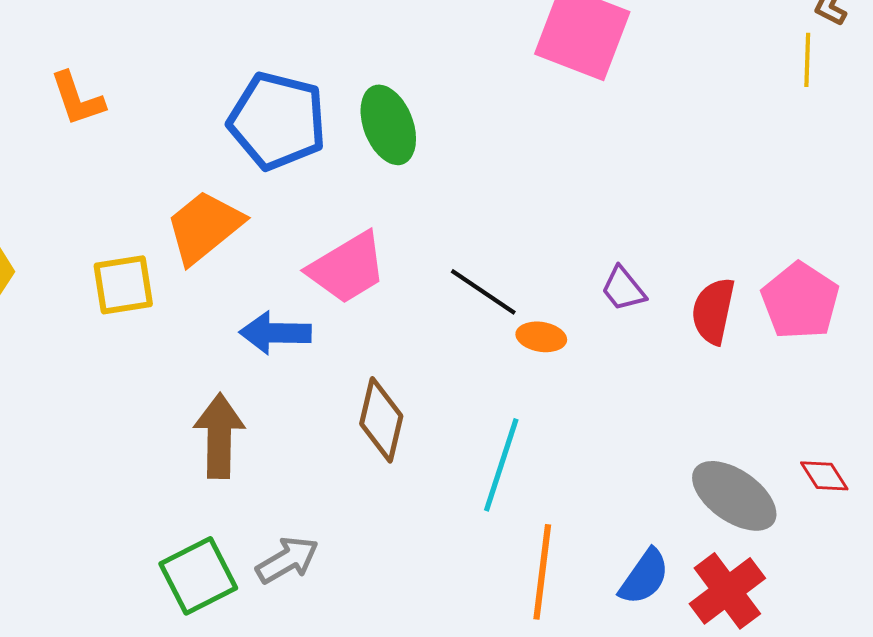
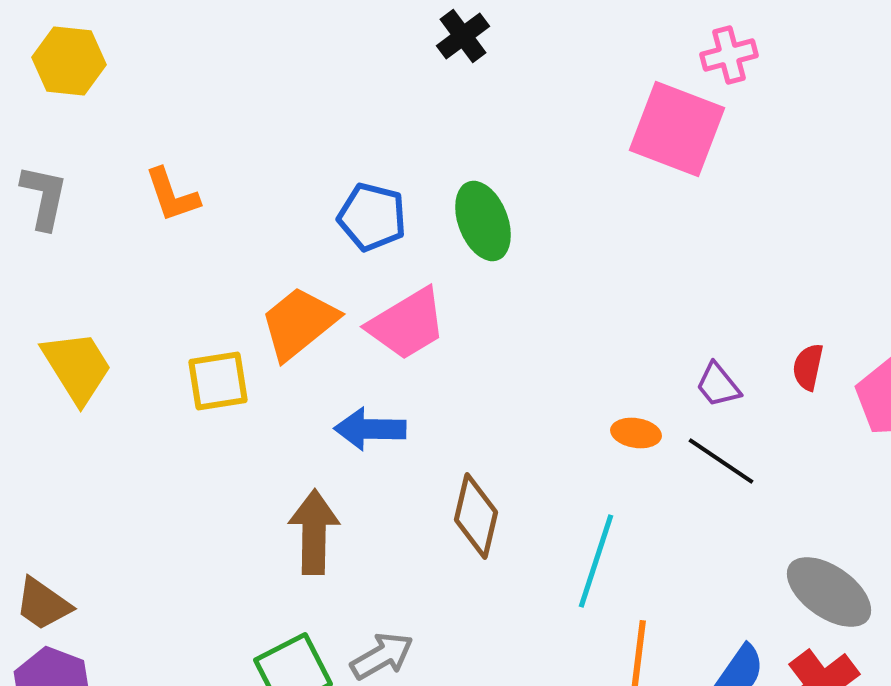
blue pentagon: (277, 121) -> (372, 217), size x0.7
pink trapezoid: (347, 268) -> (407, 324), moved
black line: (483, 292) -> (721, 461), moved
red semicircle: (713, 311) -> (808, 367), moved, size x0.7

